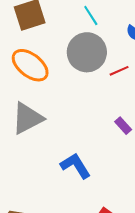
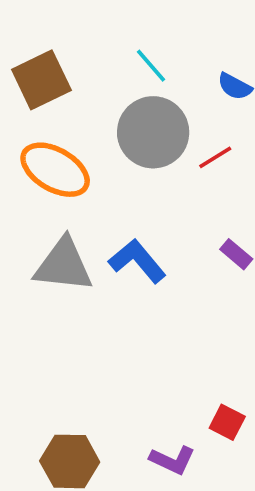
gray triangle: (27, 118) -> (63, 265), turned 42
blue L-shape: (76, 166) -> (137, 261), moved

